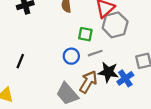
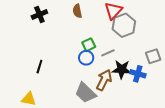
green square: (85, 34) -> (89, 45), moved, turned -32
blue cross: (125, 78) -> (138, 74), turned -35

